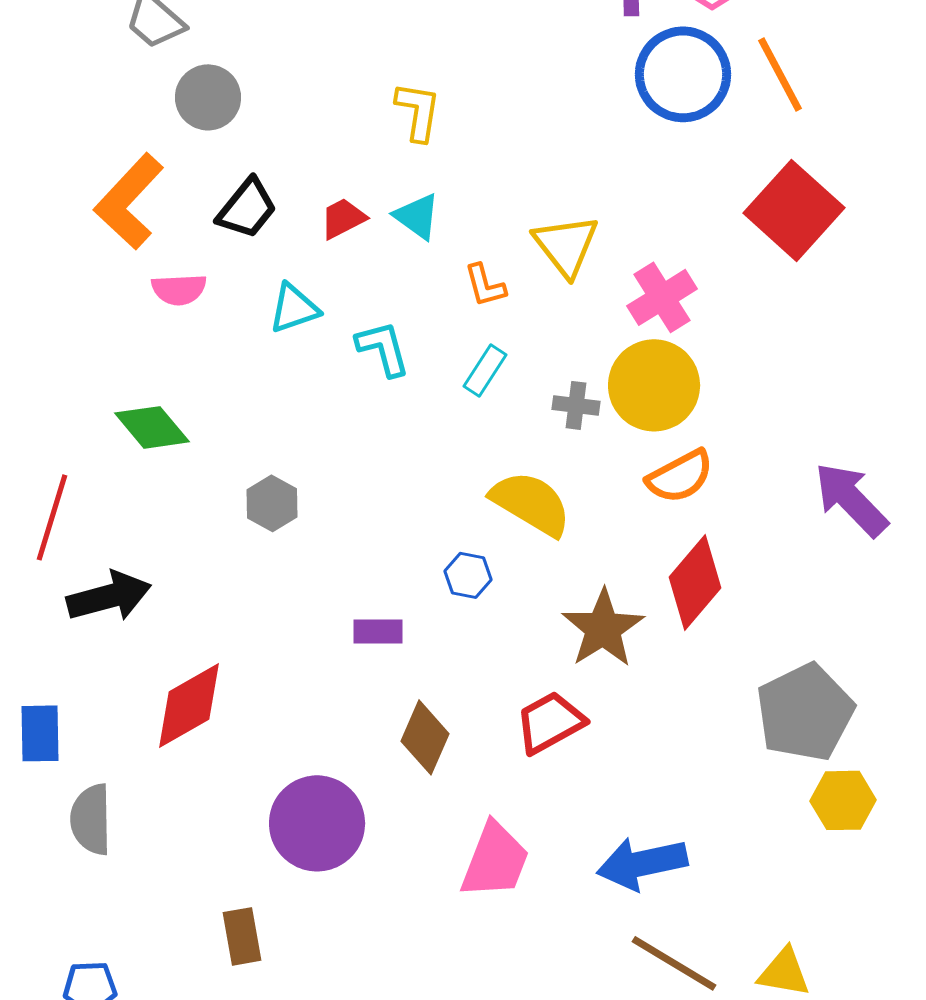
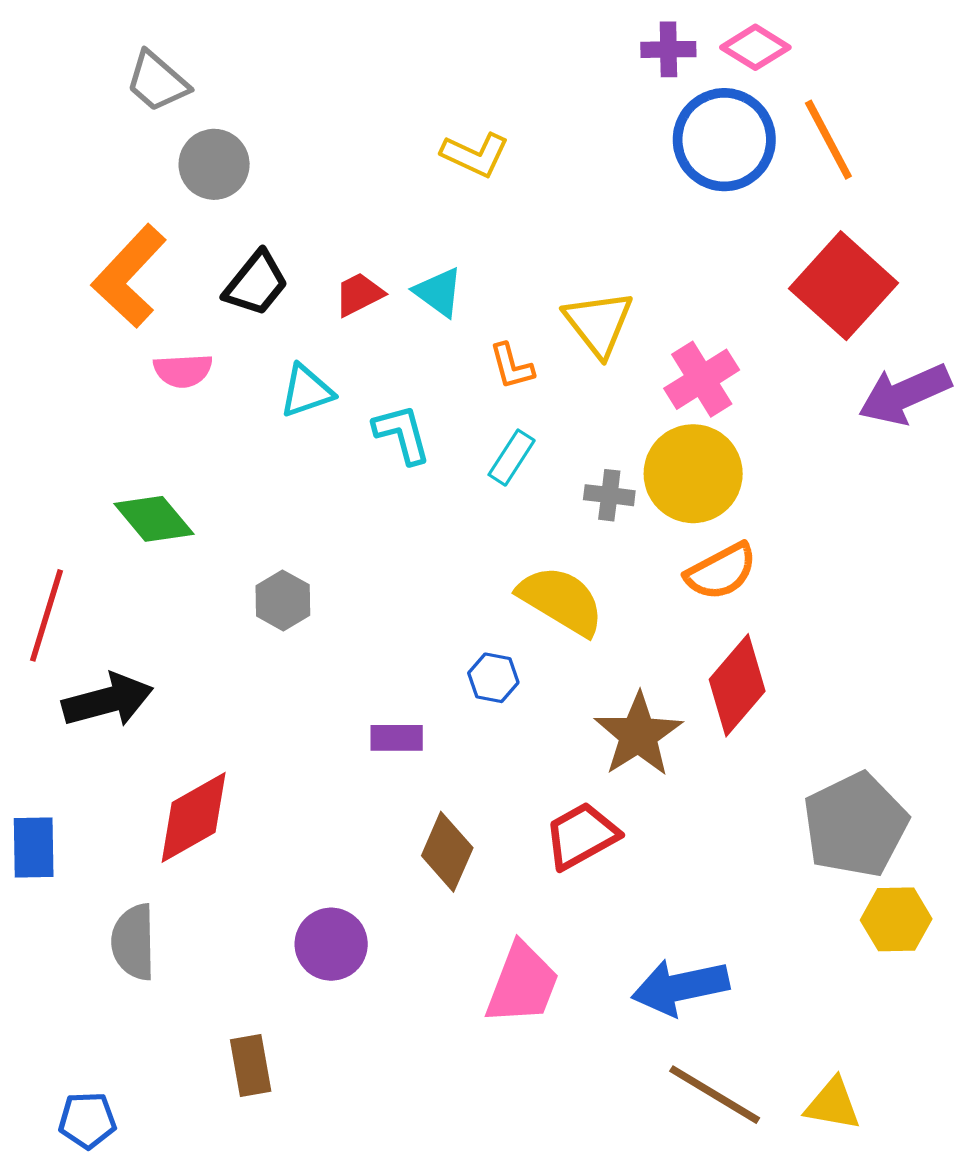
yellow L-shape: (418, 111) -> (475, 155), moved, turned 106
purple arrow: (851, 499) -> (905, 394), moved, turned -70
gray semicircle: (91, 819) -> (134, 942), moved
purple circle: (317, 823) -> (331, 944), size x0.7

